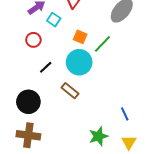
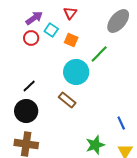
orange square: (80, 37) -> (71, 40), moved
red circle: (33, 40) -> (31, 38), moved
black line: (46, 67) -> (29, 86), moved

